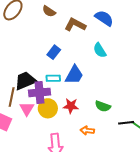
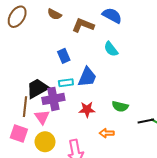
blue rectangle: (54, 52) -> (64, 56), turned -56
yellow circle: (48, 108) -> (45, 142), moved

